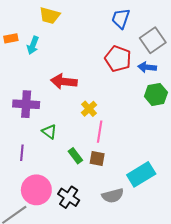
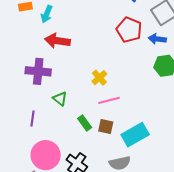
red arrow: (64, 81) -> (57, 41), moved
pink line: (100, 132) -> (109, 100), turned 65
cyan rectangle: (141, 174) -> (135, 135), moved

